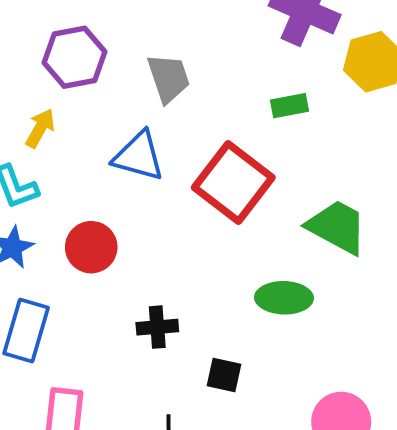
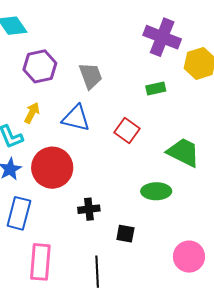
yellow arrow: (40, 128) -> (32, 113), moved
red square: (233, 183) -> (127, 131), size x0.6
red circle: (91, 247) -> (52, 168), size x1.5

